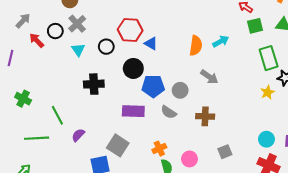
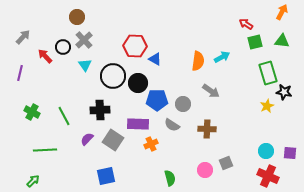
gray arrow: (23, 21) -> (23, 37), moved
black circle: (106, 47) -> (113, 76), moved, size x1.6
black cross: (94, 84) -> (100, 110), moved
green line: (57, 115) -> (64, 116), moved
purple semicircle: (78, 135) -> (87, 139), moved
gray square: (118, 145) -> (113, 140), moved
orange cross: (159, 149) -> (151, 144), moved
pink circle: (189, 159) -> (205, 170), moved

